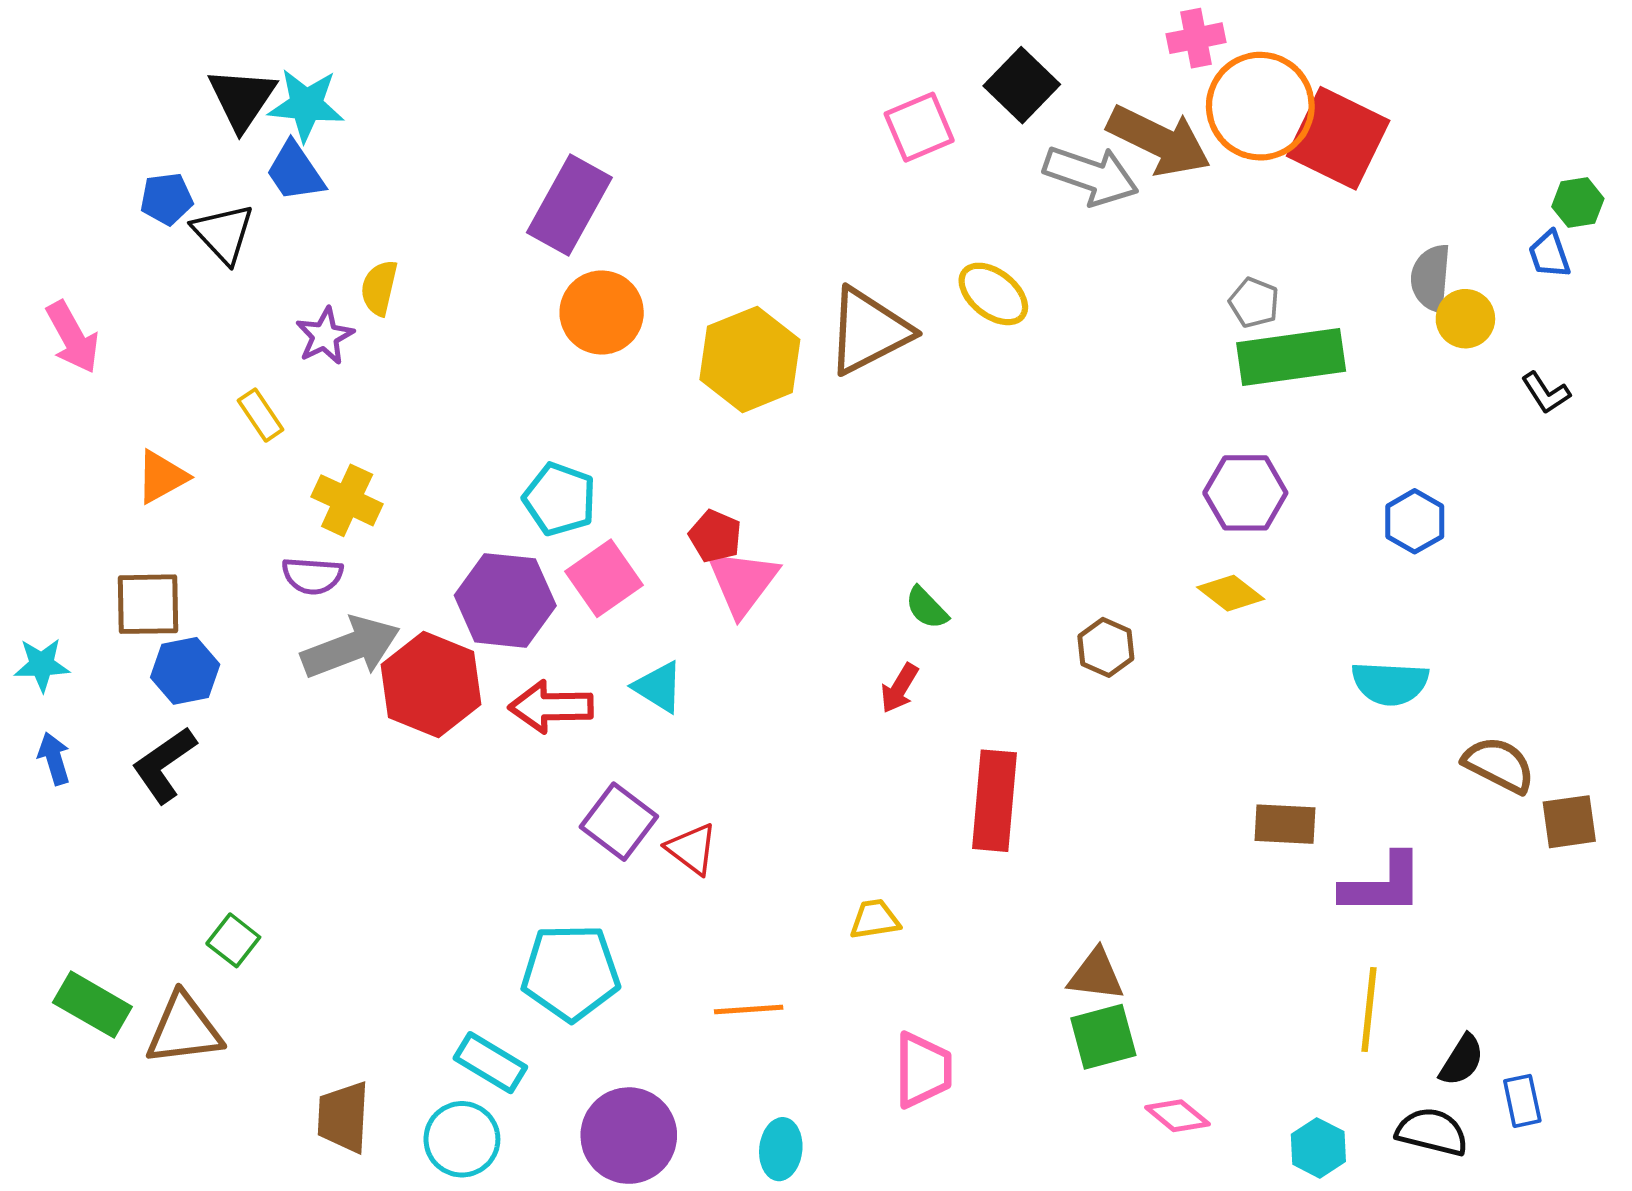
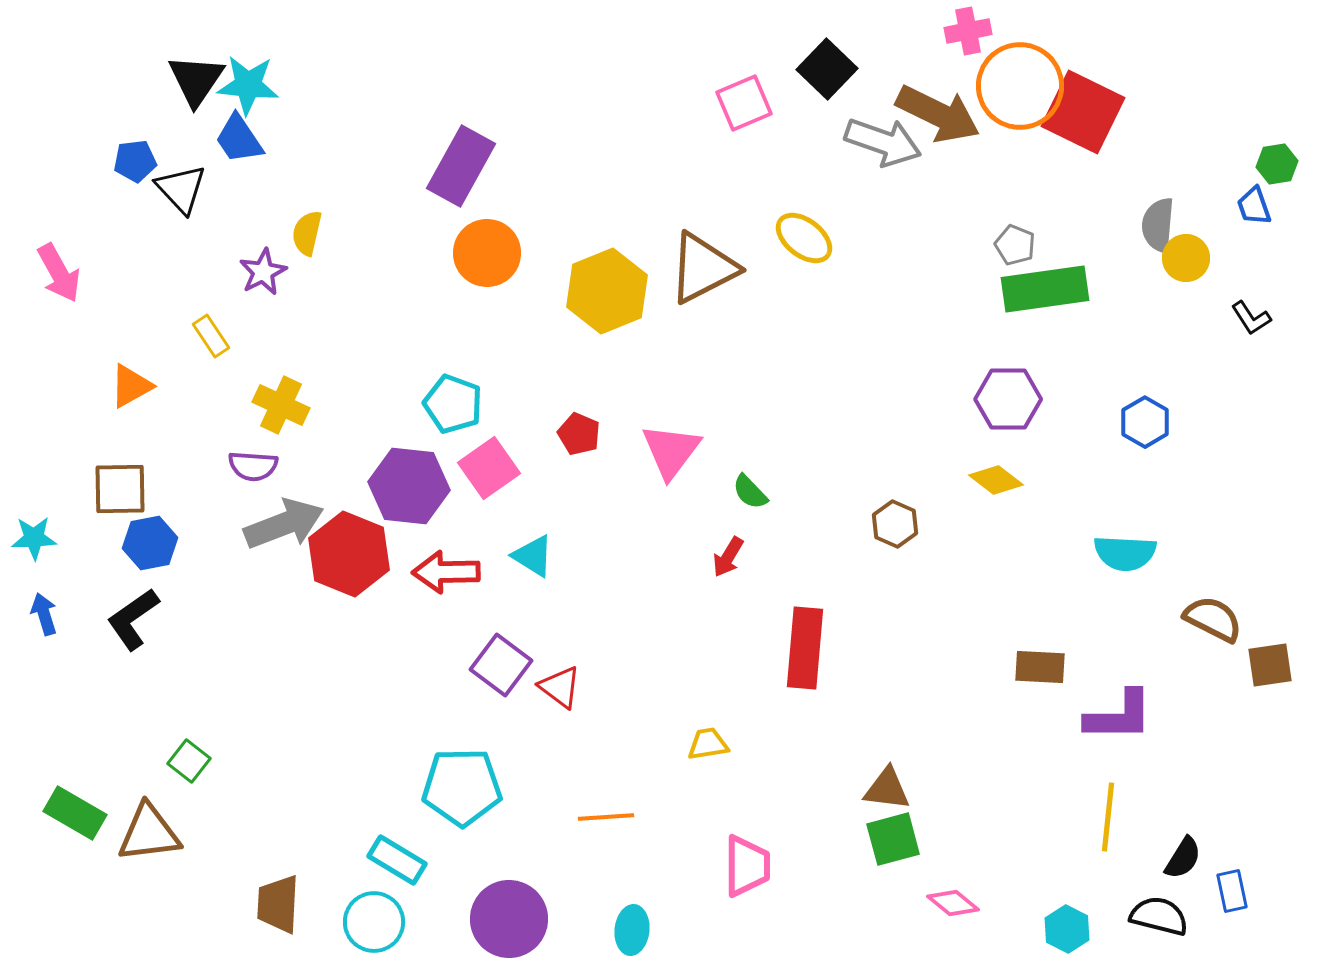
pink triangle: (742, 582) -> (671, 451), moved

